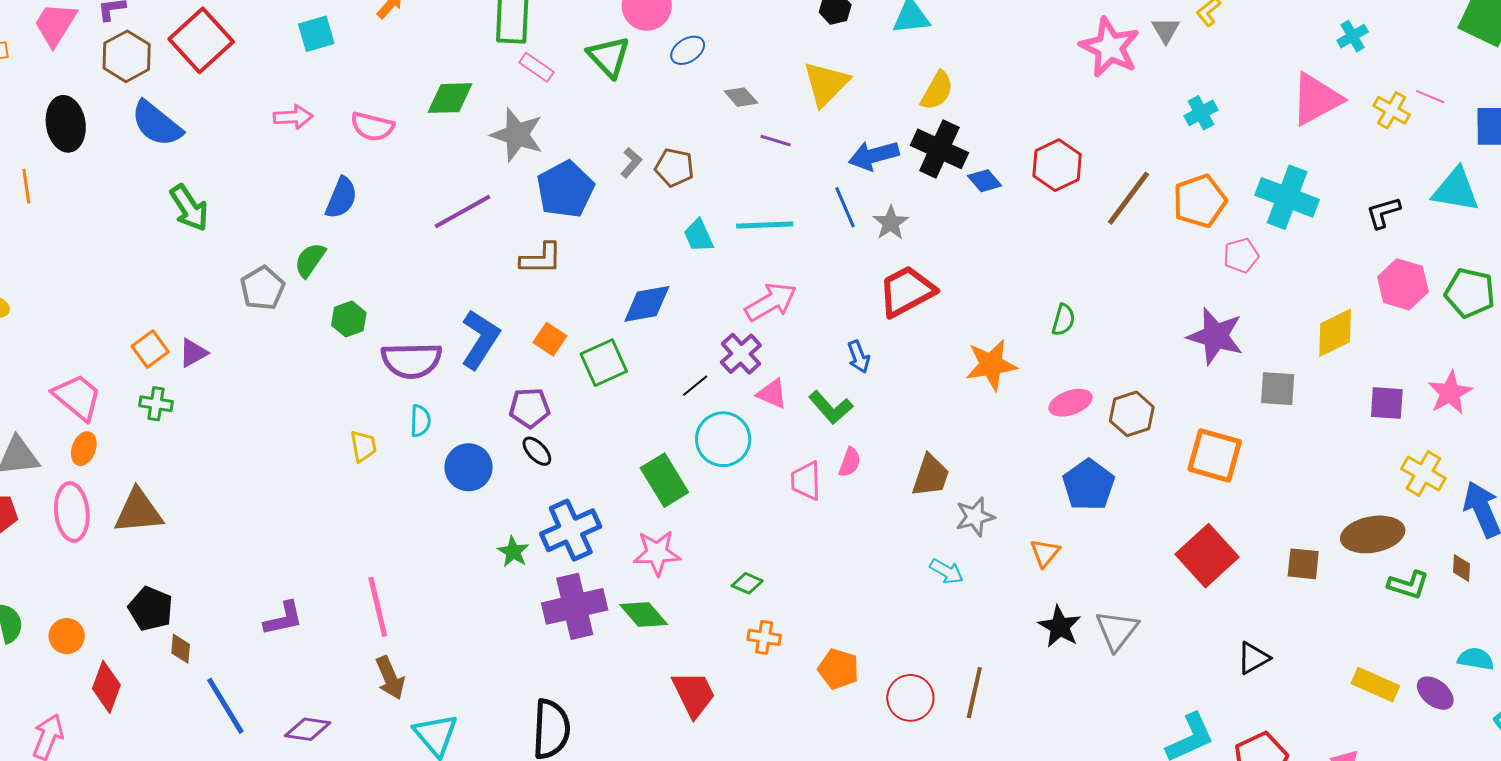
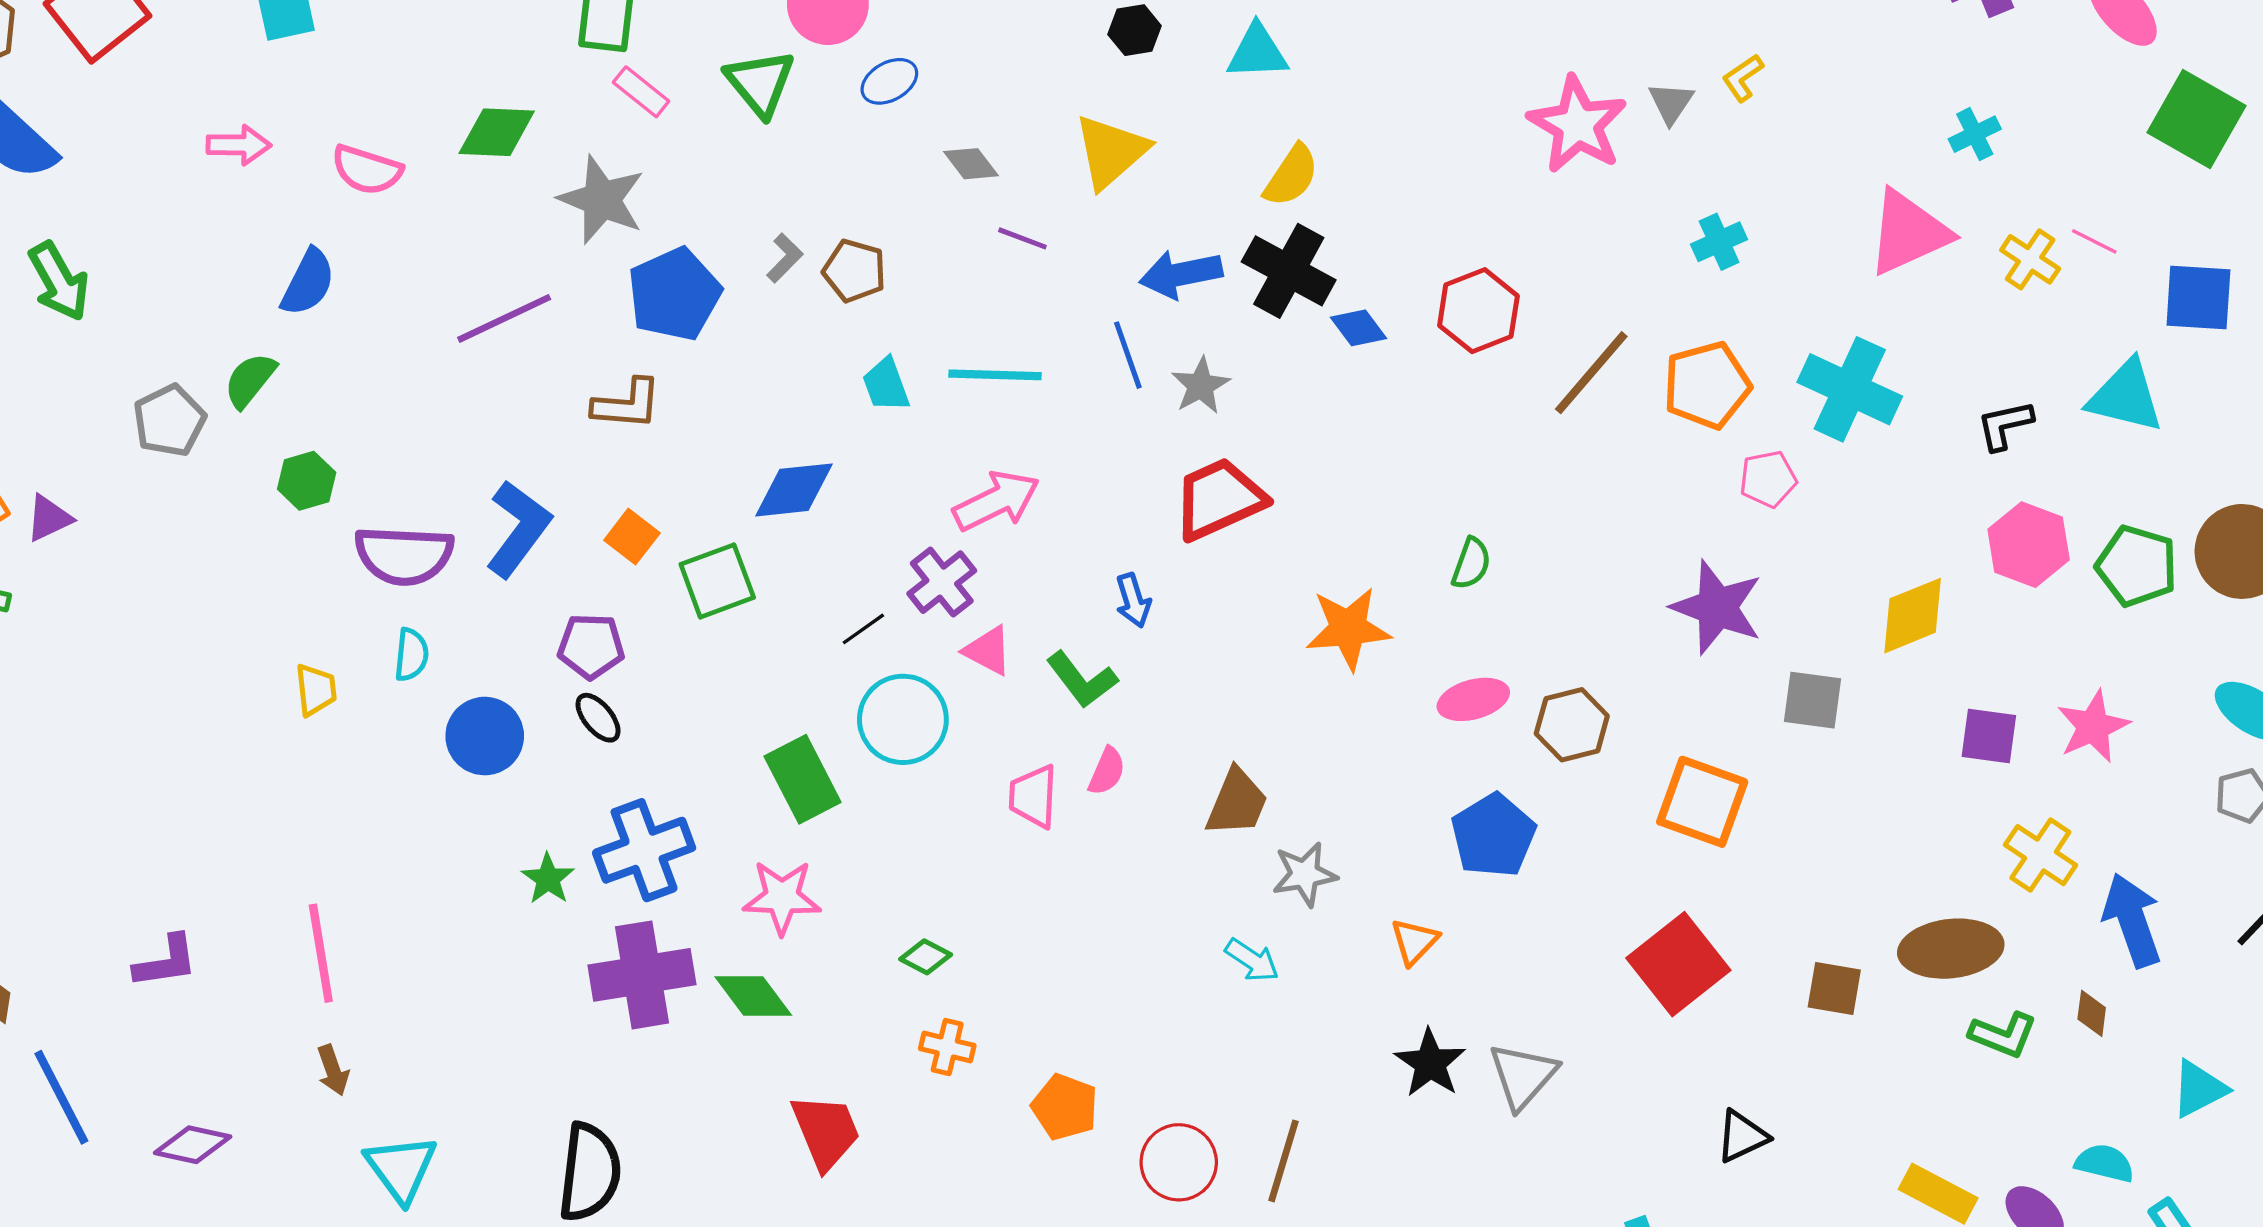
brown arrow: (390, 678) -> (333, 1070), size x0.7

